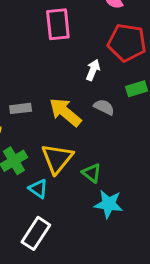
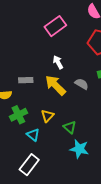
pink rectangle: (58, 24) -> (55, 26), turned 55
white arrow: (93, 70) -> (58, 62), moved, turned -56
yellow triangle: (57, 159) -> (47, 116), size x0.6

